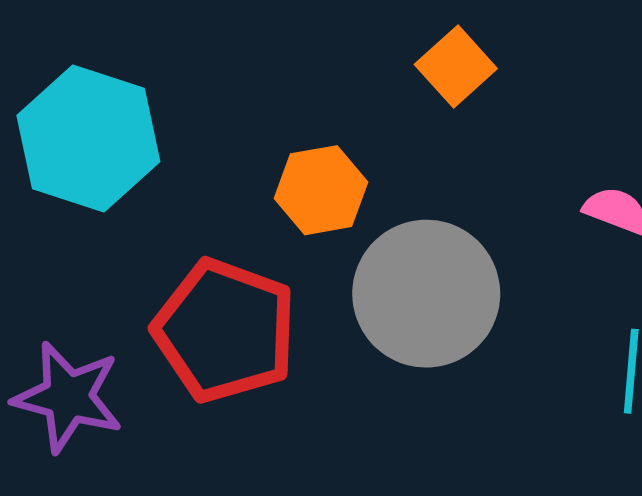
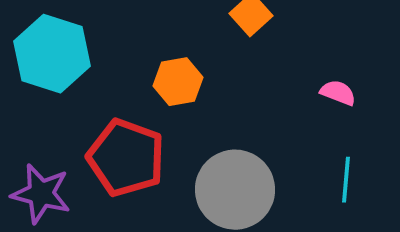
gray circle: (426, 294) -> (235, 190), moved

